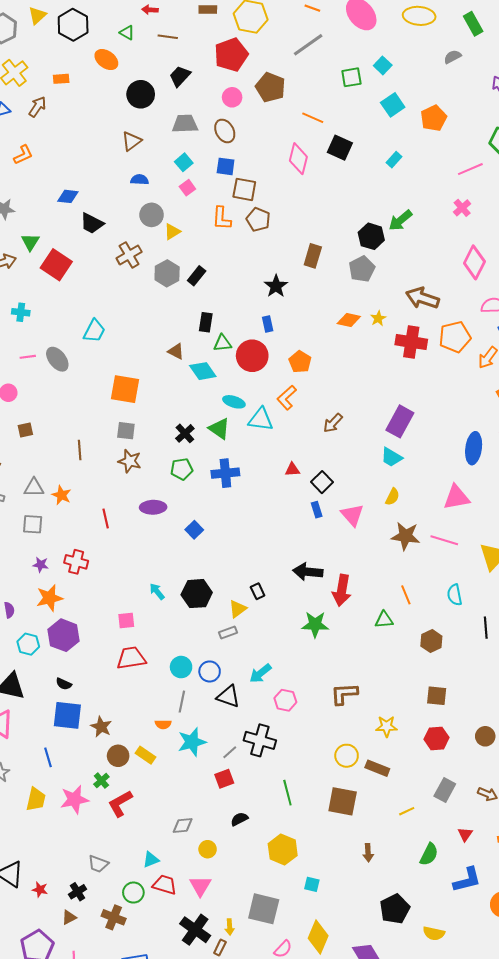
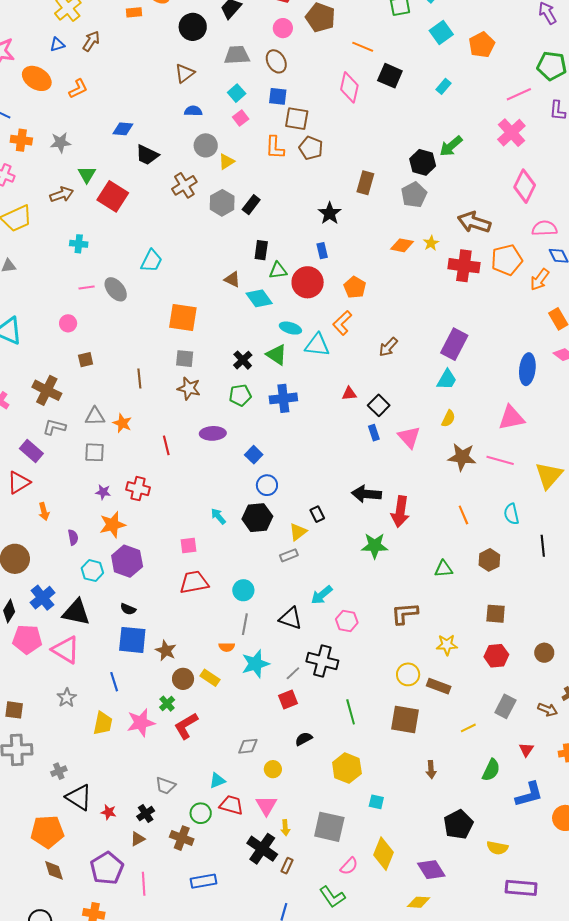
orange rectangle: (61, 79) -> (134, 12), moved
pink cross: (462, 208) -> (511, 133), size x1.6
cyan trapezoid: (392, 457) -> (447, 380), turned -90
green triangle: (384, 620) -> (444, 569), moved
blue circle: (210, 671) -> (267, 485), moved
yellow arrow: (230, 927) -> (285, 828), moved

